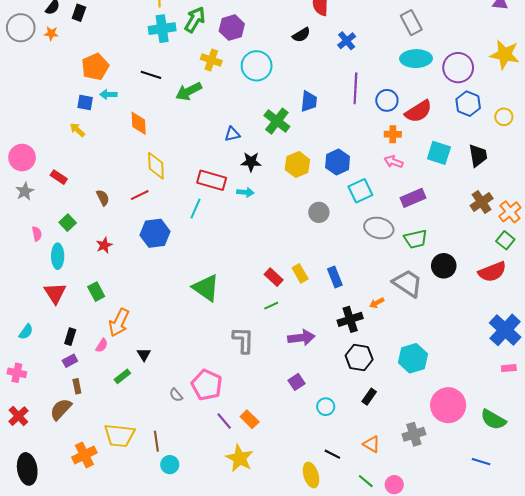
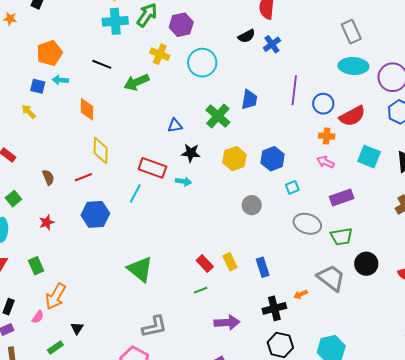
blue cross: (347, 41) -> (272, 44), moved
cyan square: (360, 191) -> (292, 187), size x0.6
gray L-shape: (243, 340) -> (154, 327), moved, turned 72

